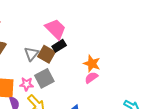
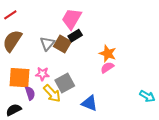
pink trapezoid: (55, 29) -> (72, 19), turned -105
gray square: (44, 78) -> (65, 83), moved

